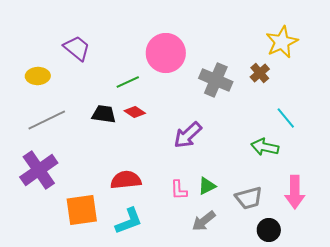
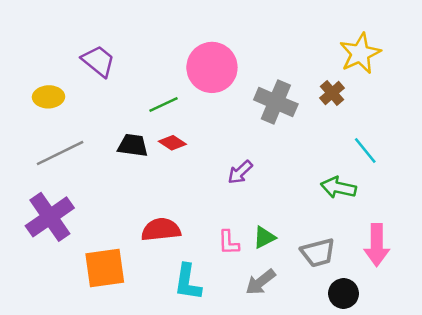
purple arrow: (188, 135) -> (240, 172), size x0.7
cyan L-shape: (129, 221) -> (188, 282), moved, turned 120

